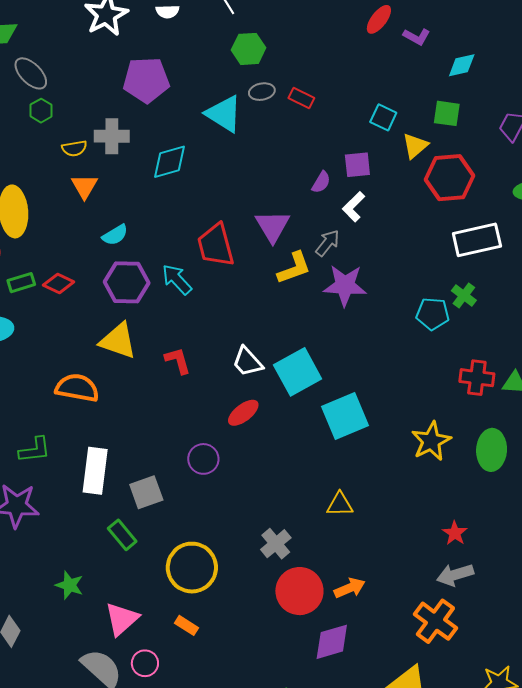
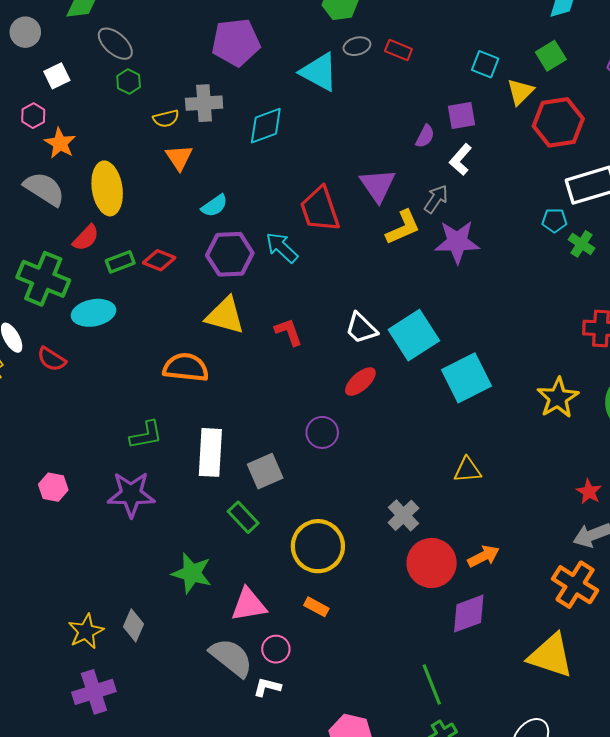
green square: (447, 113) -> (551, 56), turned -36
cyan pentagon: (433, 314) -> (554, 220), moved, size x0.7
green star: (69, 585) -> (192, 573), size x1.4
pink triangle: (122, 619) -> (249, 605), turned 36

